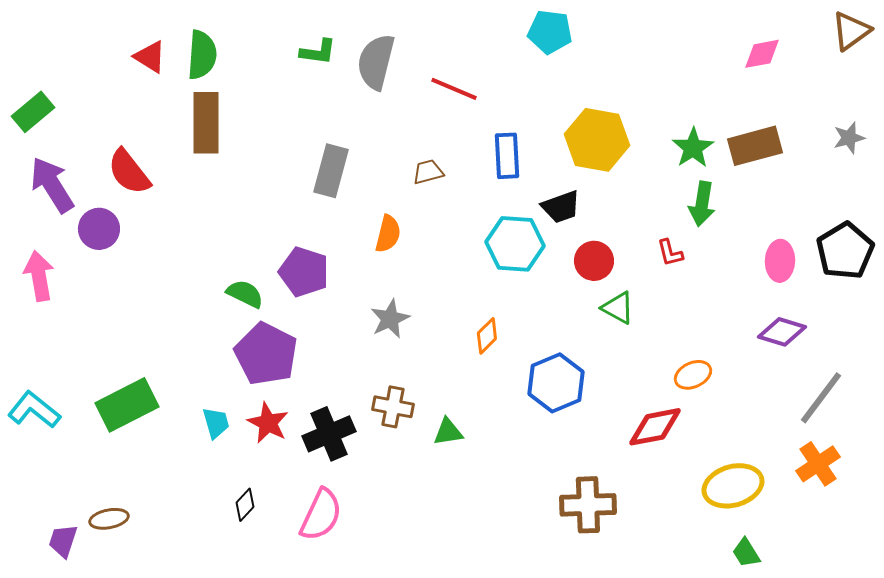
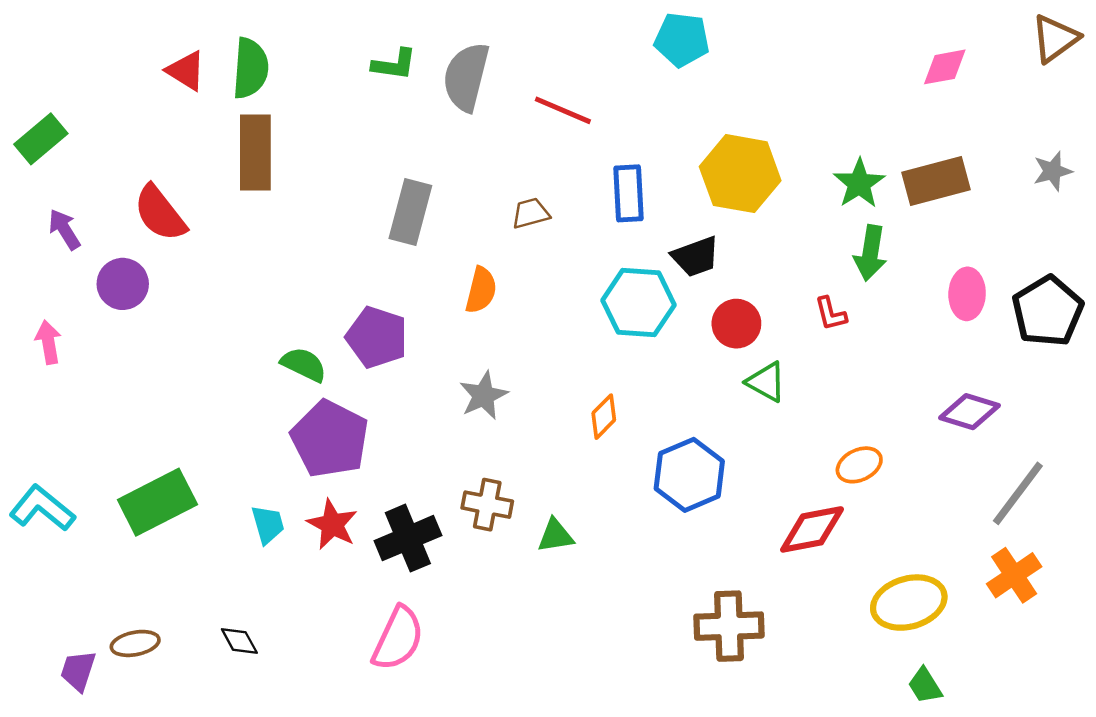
purple arrow: (52, 185) -> (64, 229), size x0.6
pink ellipse: (780, 261) -> (967, 294), moved
pink arrow: (39, 276) -> (48, 342), size x0.7
black diamond: (245, 505) -> (239, 641), moved, turned -72

